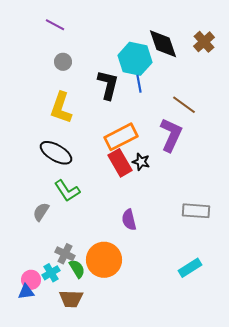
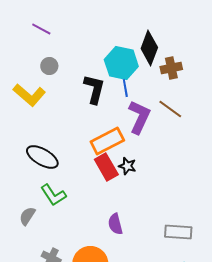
brown cross: (204, 42) -> (171, 68), moved, turned 30
black diamond: (163, 44) -> (149, 48), turned 40
yellow L-shape: (61, 108) -> (29, 95), moved, turned -68
purple L-shape: (171, 135) -> (139, 117), moved
gray rectangle: (196, 211) -> (178, 232), moved

